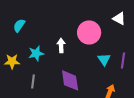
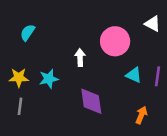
cyan star: (36, 53) -> (49, 79), moved
cyan triangle: (104, 59) -> (134, 75), turned -32
gray line: (33, 81) -> (20, 106), moved

